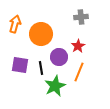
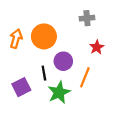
orange arrow: (15, 24) -> (16, 39), moved
red star: (78, 46) -> (97, 47), moved
purple square: (20, 65) -> (21, 87), moved, turned -36

